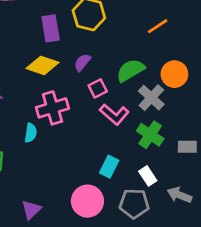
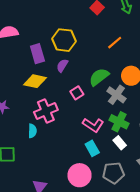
purple semicircle: (82, 62) -> (62, 66), moved
pink L-shape: (114, 114) -> (93, 125), moved
cyan rectangle: (109, 167) -> (92, 148), turned -49
white rectangle: (148, 176) -> (120, 143), moved

